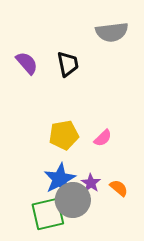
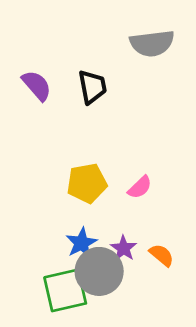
blue star: (60, 179) -> (81, 243), size x0.7

